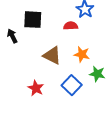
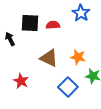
red semicircle: (71, 26) -> (53, 25), moved
red star: (36, 88) -> (21, 81), moved

